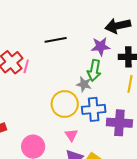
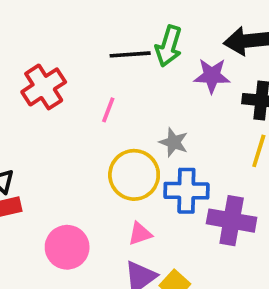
pink line: (26, 66) -> (108, 110), moved
green arrow: (94, 70) -> (169, 46), moved
pink triangle: (71, 135) -> (140, 234), turned 40

